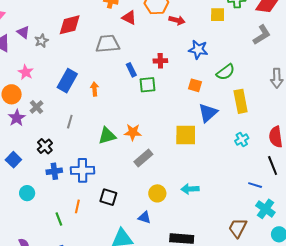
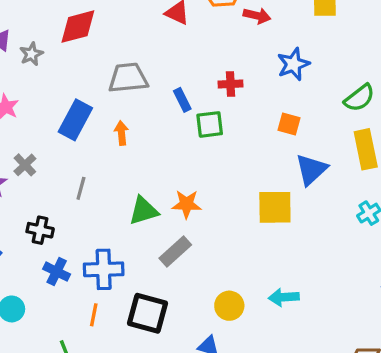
gray trapezoid: (108, 44) -> (128, 78), moved
blue star: (198, 50) -> (293, 64), turned -30
green semicircle: (225, 72) -> (359, 98), moved
black cross: (45, 146) -> (40, 230), turned -35
gray rectangle: (143, 158) -> (175, 252), moved
blue cross: (54, 171) -> (57, 272), turned 35
black square: (108, 197) -> (148, 313), size x1.4
orange line: (77, 206) -> (94, 315), moved

